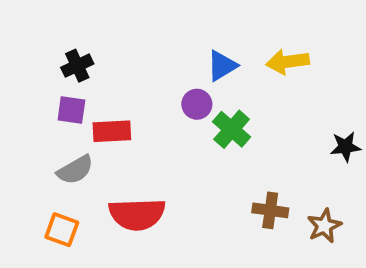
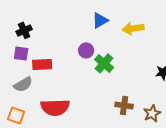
blue triangle: (222, 66) -> (100, 20), moved

